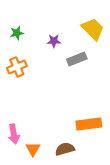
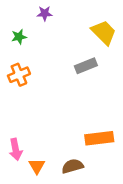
purple star: (54, 41) -> (45, 13), moved

